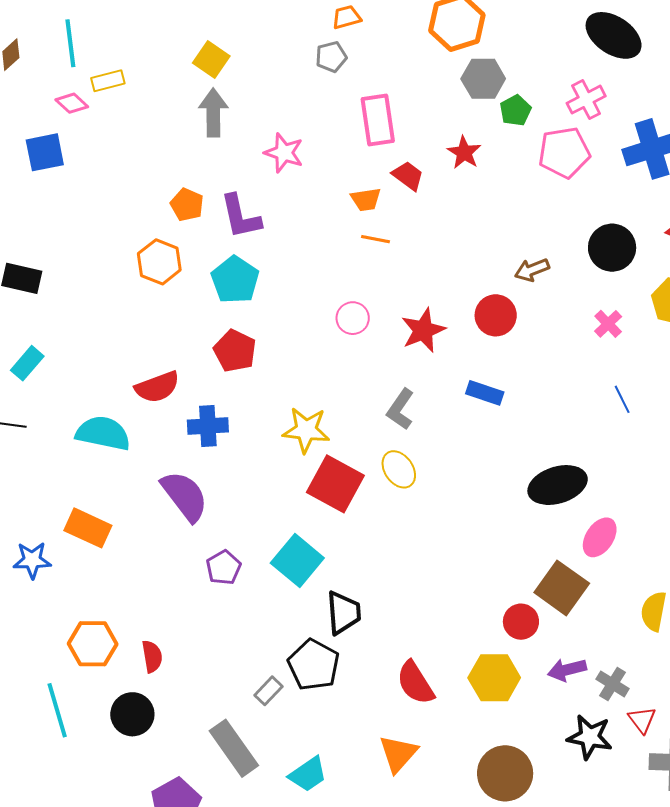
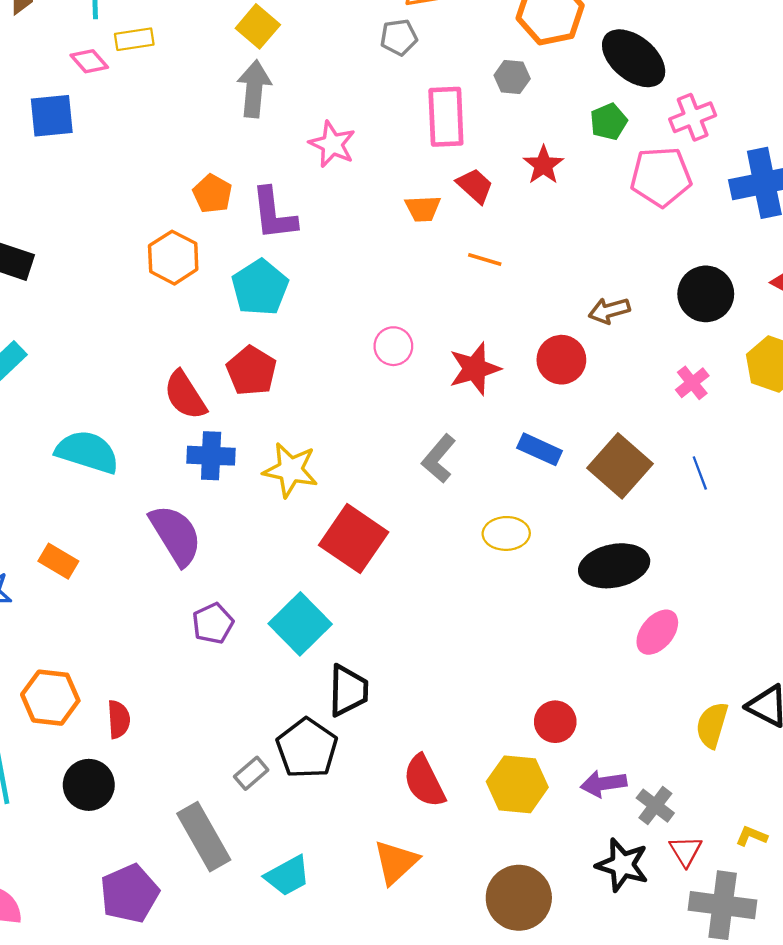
black ellipse: (614, 35) -> (634, 58), moved
gray hexagon: (483, 79) -> (512, 77), moved, size x0.7
orange line: (376, 239) -> (485, 260), moved
red semicircle: (157, 387) -> (185, 395), moved, turned 72
yellow star: (306, 430) -> (290, 470), moved
yellow ellipse: (399, 469) -> (506, 533), moved, turned -63
orange rectangle: (88, 528) -> (58, 561), size x0.7
brown square: (562, 588) -> (620, 466), moved

